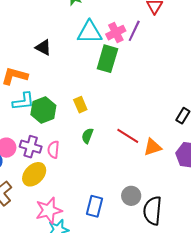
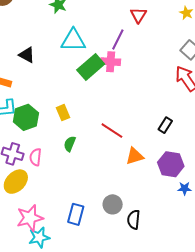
pink cross: (116, 33) -> (111, 62), moved, turned 30
green rectangle: (107, 59) -> (91, 67), turned 32
red line: (128, 136) -> (112, 131), moved
black semicircle: (152, 211) -> (134, 220), size x0.7

